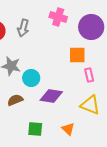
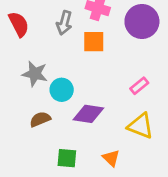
gray arrow: (23, 28) -> (64, 23), moved
orange square: (77, 55) -> (94, 42), moved
pink rectangle: (89, 75) -> (139, 86), turned 64

